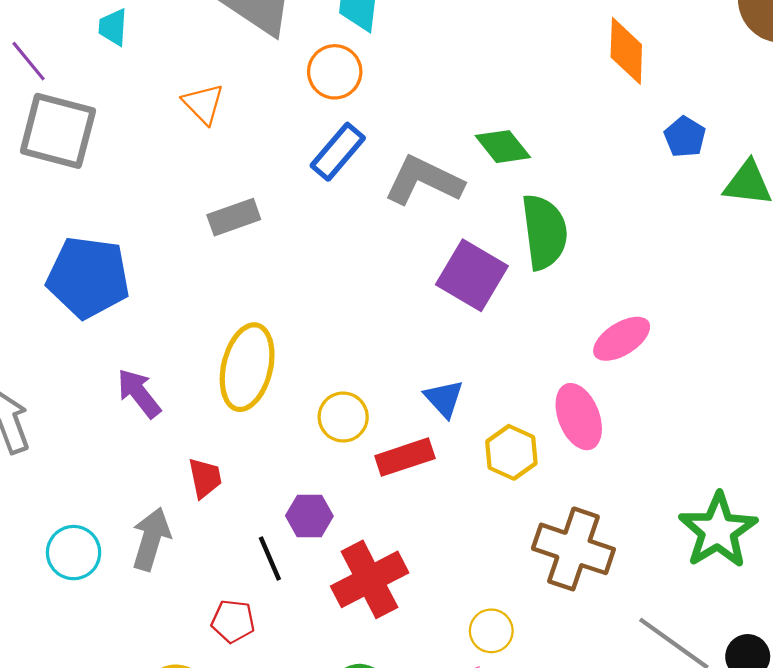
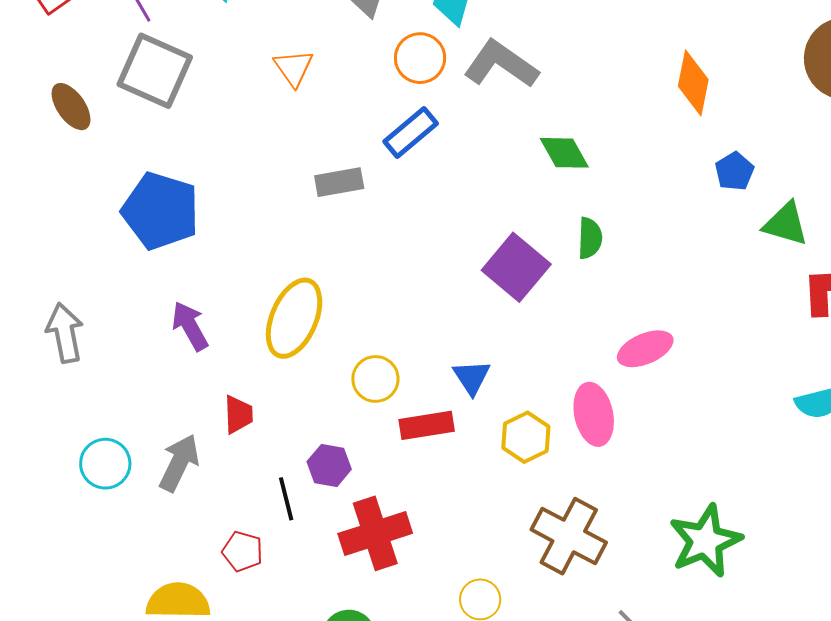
gray L-shape: (424, 181) -> (501, 64), moved
gray rectangle: (234, 217) -> (339, 182), moved
green semicircle: (544, 232) -> (590, 238), size x0.6

